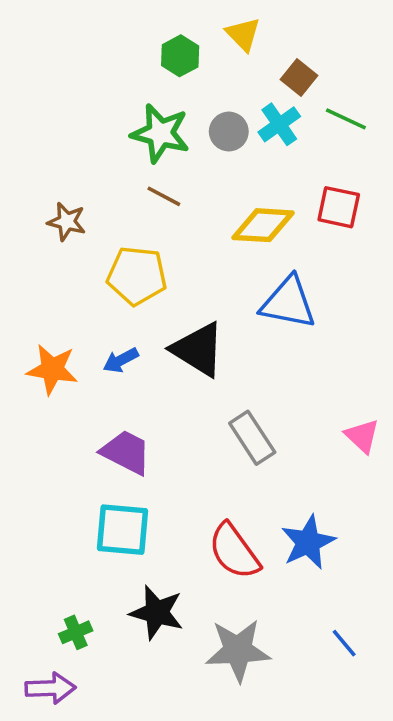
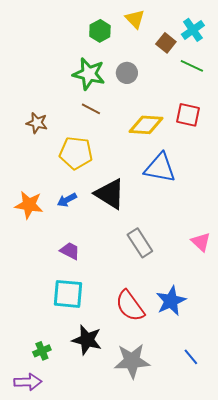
cyan cross: (279, 124) -> (193, 30), moved
purple trapezoid: (126, 452) -> (70, 251), size x0.7

